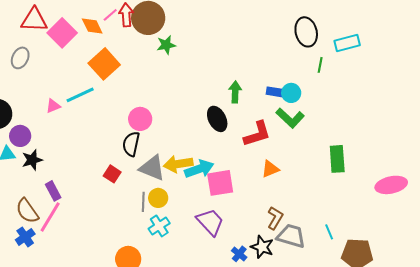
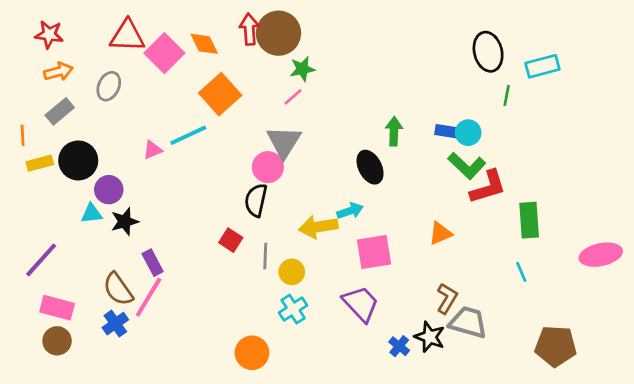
pink line: (110, 15) -> (293, 97), moved
red L-shape: (257, 134) -> (488, 187), moved
gray triangle: (152, 168) -> (284, 142), moved, turned 40
cyan arrow: (199, 169) -> (350, 211), moved, size x0.7
gray line: (143, 202) -> (265, 256), moved
cyan line: (329, 232) -> (521, 272), moved

